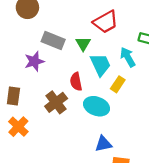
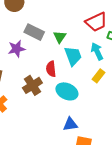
red trapezoid: (106, 22) -> (96, 22), moved
yellow rectangle: (118, 84) -> (99, 76), moved

